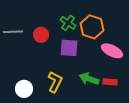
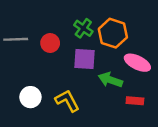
green arrow: (89, 79) -> (110, 80), moved
yellow L-shape: (55, 82) -> (67, 101), turned -55
white circle: (24, 89) -> (30, 97), moved

